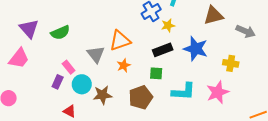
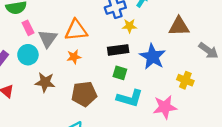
pink rectangle: (69, 67) -> (28, 28), moved
green square: (156, 73) -> (120, 73), moved
cyan circle: (82, 84) -> (28, 55), moved

